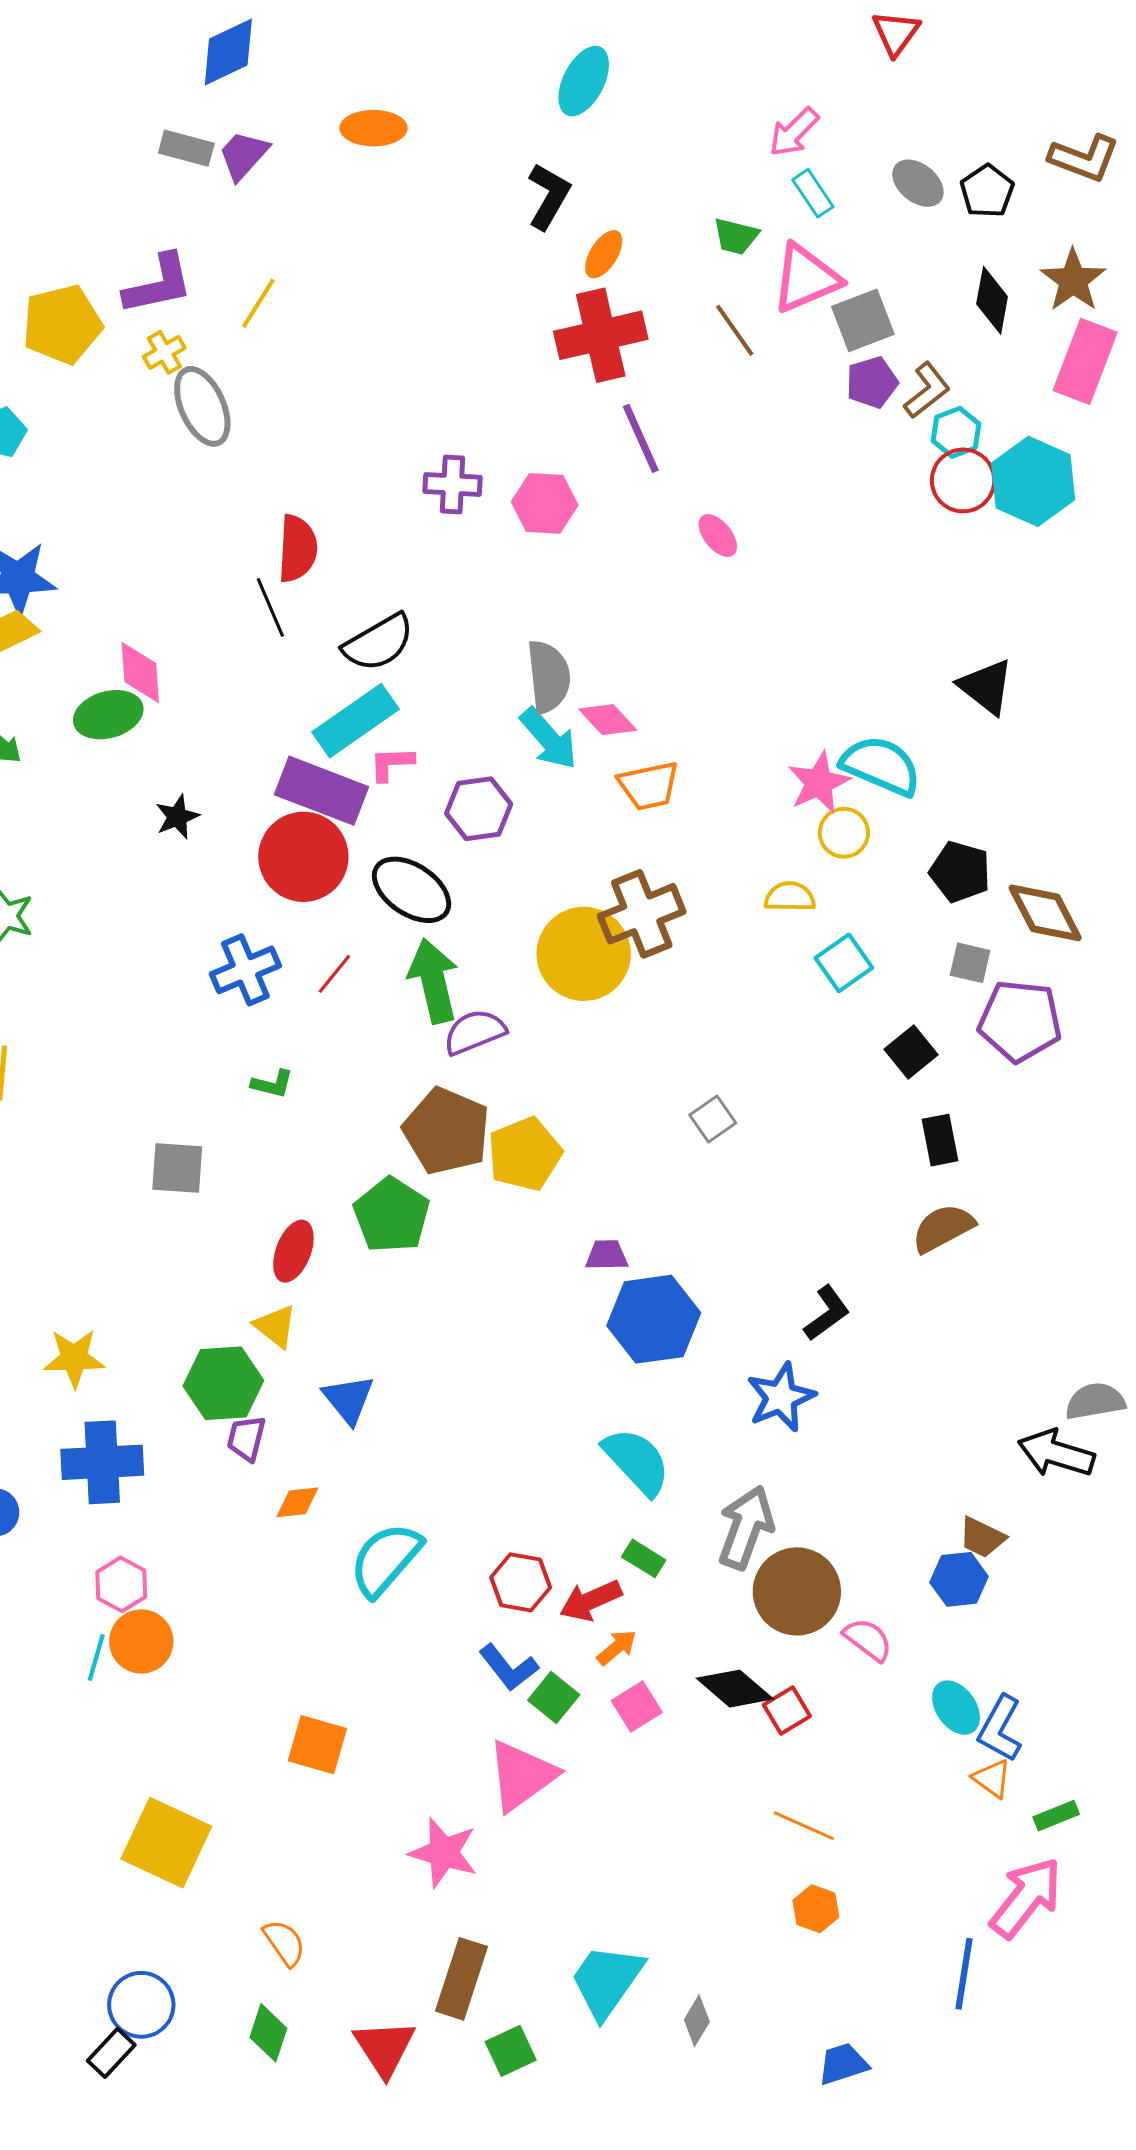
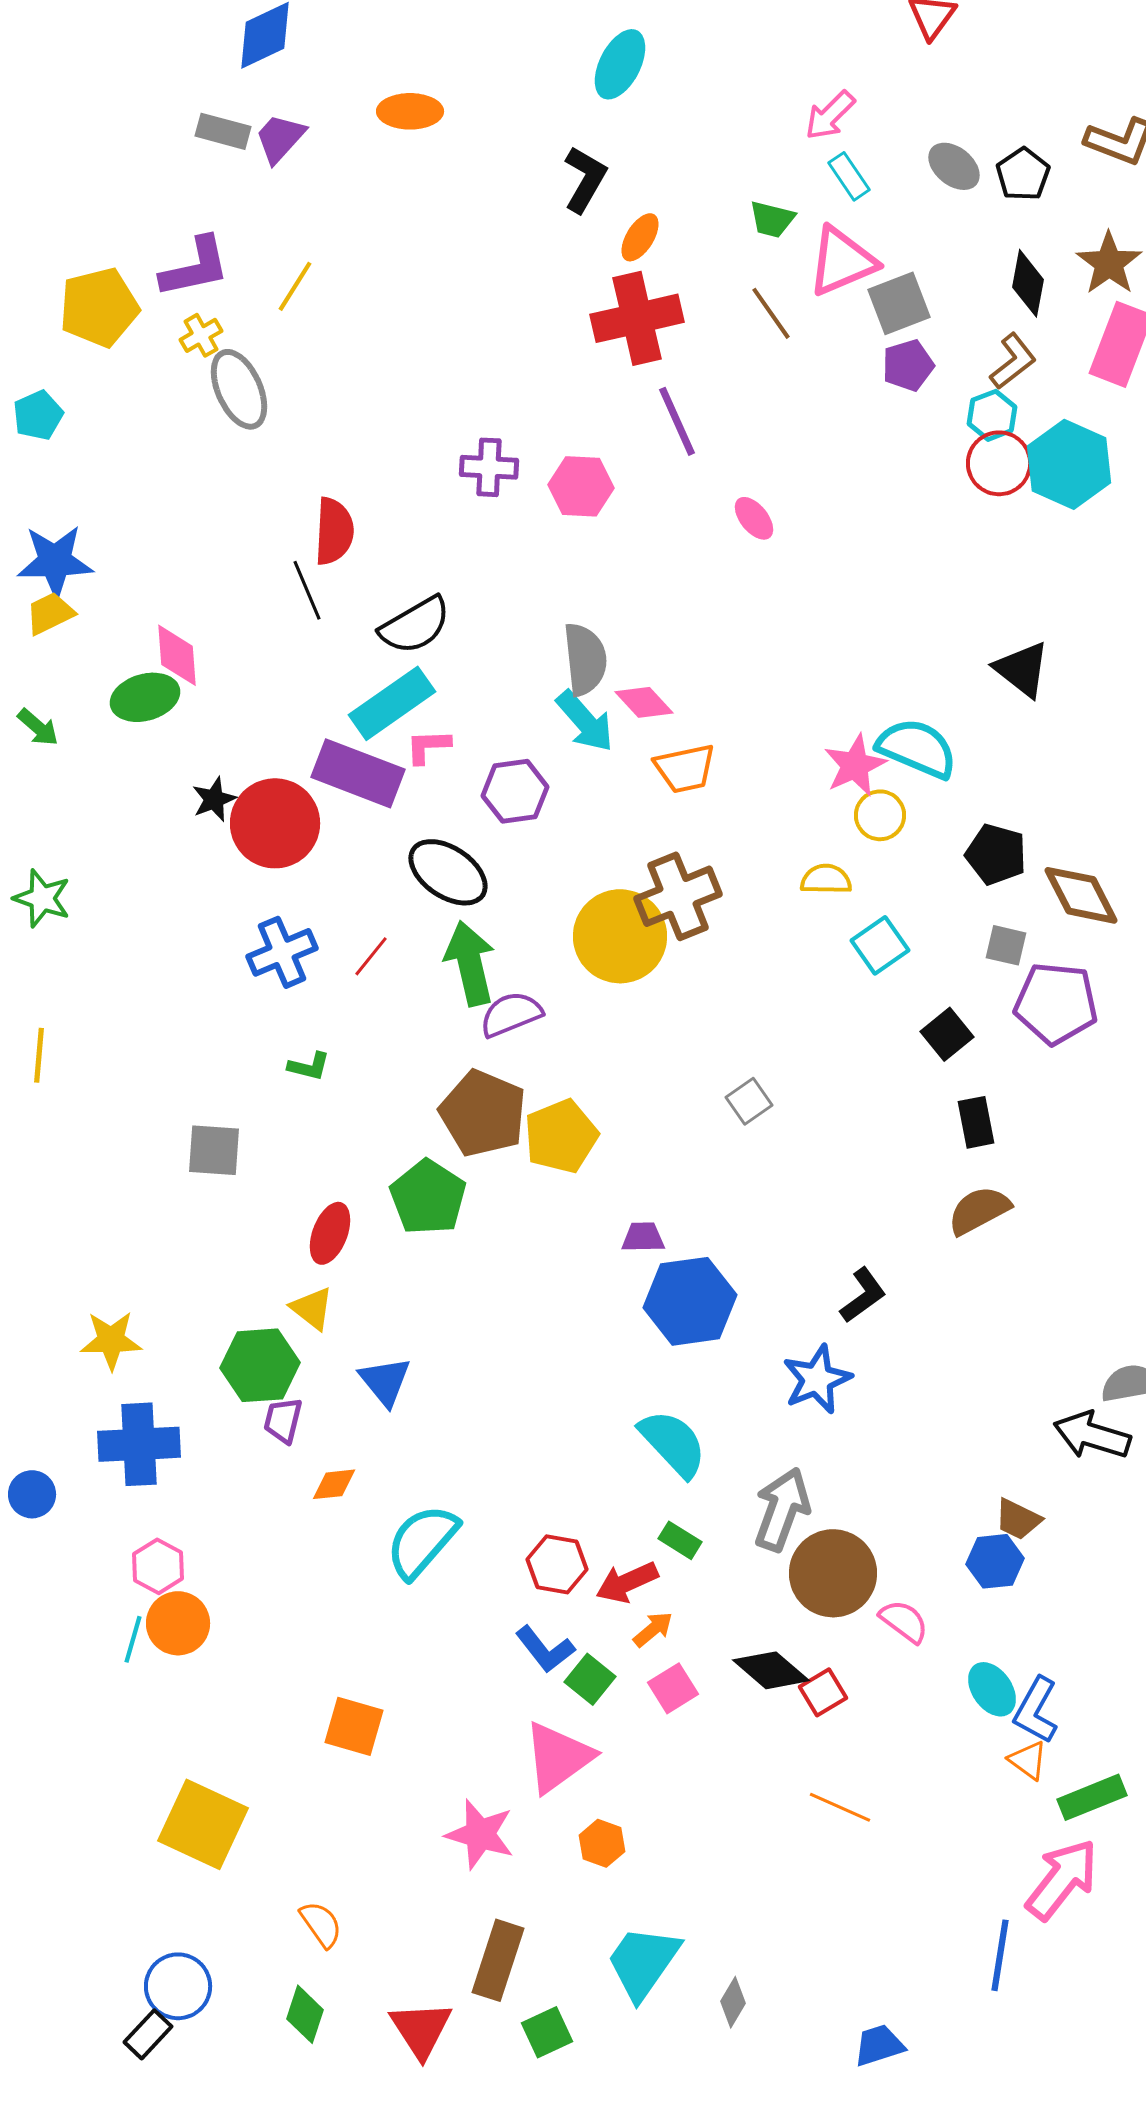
brown L-shape: (927, 390) -> (1013, 361), moved
red circle: (303, 857) -> (275, 823), moved
green rectangle: (1056, 1816) -> (1092, 1797), size x1.5
orange hexagon: (816, 1909) -> (602, 1843), moved

